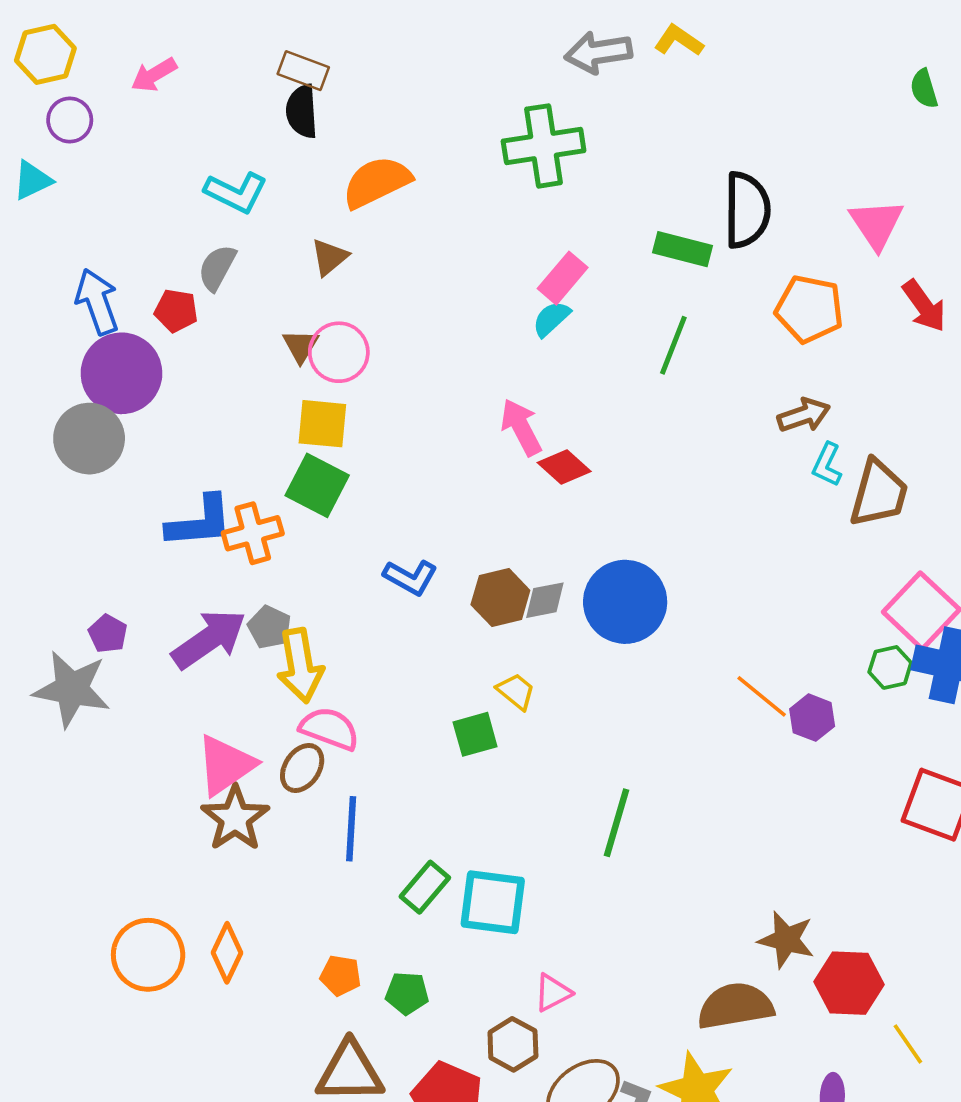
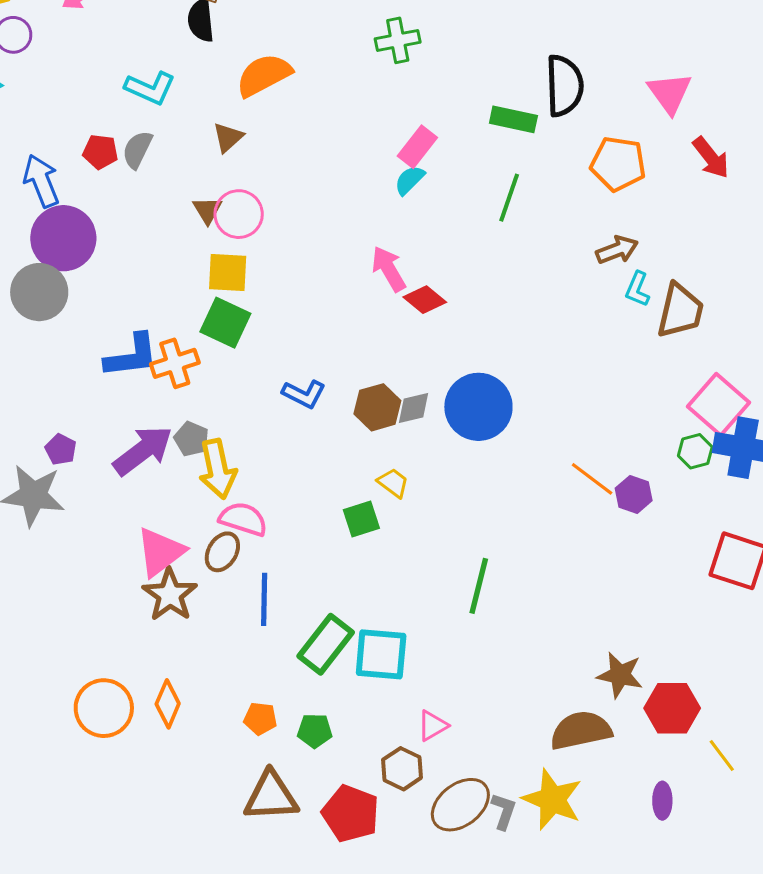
green cross: (544, 146) -> (398, 40), size x0.7
red pentagon: (176, 311) -> (100, 152), moved
green rectangle: (425, 887) -> (326, 644), size x1.4

